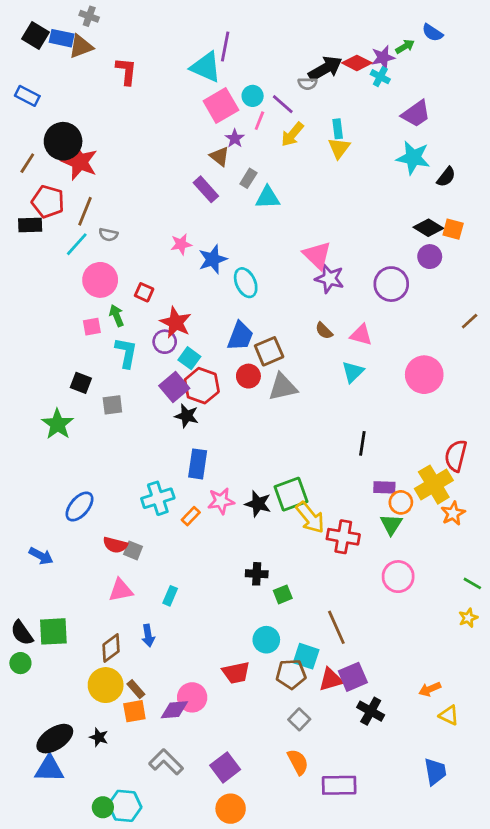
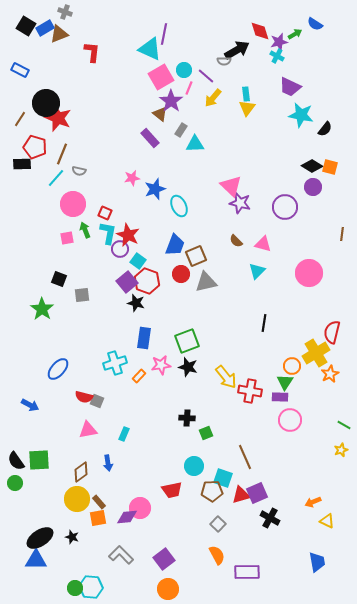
blue rectangle: (62, 38) -> (45, 28), turned -42
red diamond: (357, 63) -> (260, 31), moved, turned 45
purple trapezoid: (416, 114) -> (290, 87), moved, turned 60
purple star: (235, 138) -> (171, 101), size x1.6
brown line: (470, 321) -> (342, 234), turned -40
cyan L-shape: (126, 353) -> (108, 233), moved
purple rectangle: (384, 487) -> (280, 397), moved
green square: (291, 494) -> (187, 341), moved

